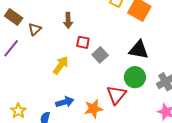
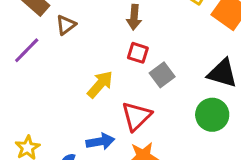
brown arrow: (68, 20) -> (134, 17), moved
red triangle: (116, 95) -> (136, 116), moved

